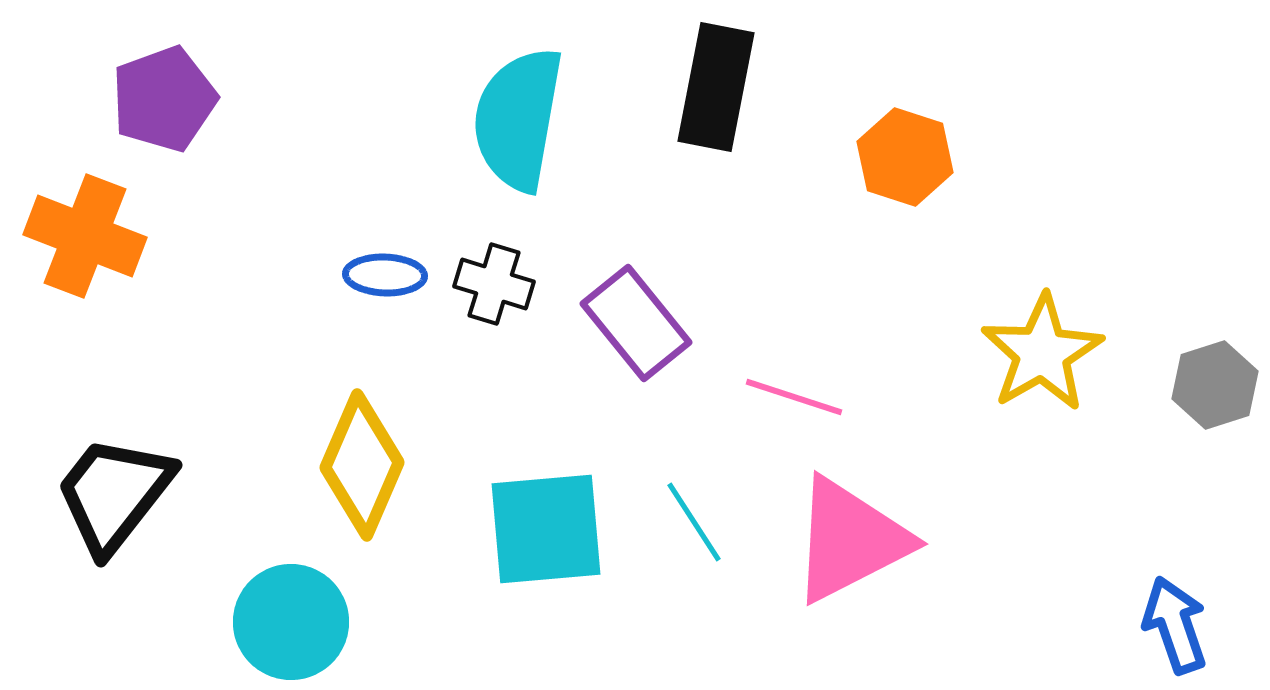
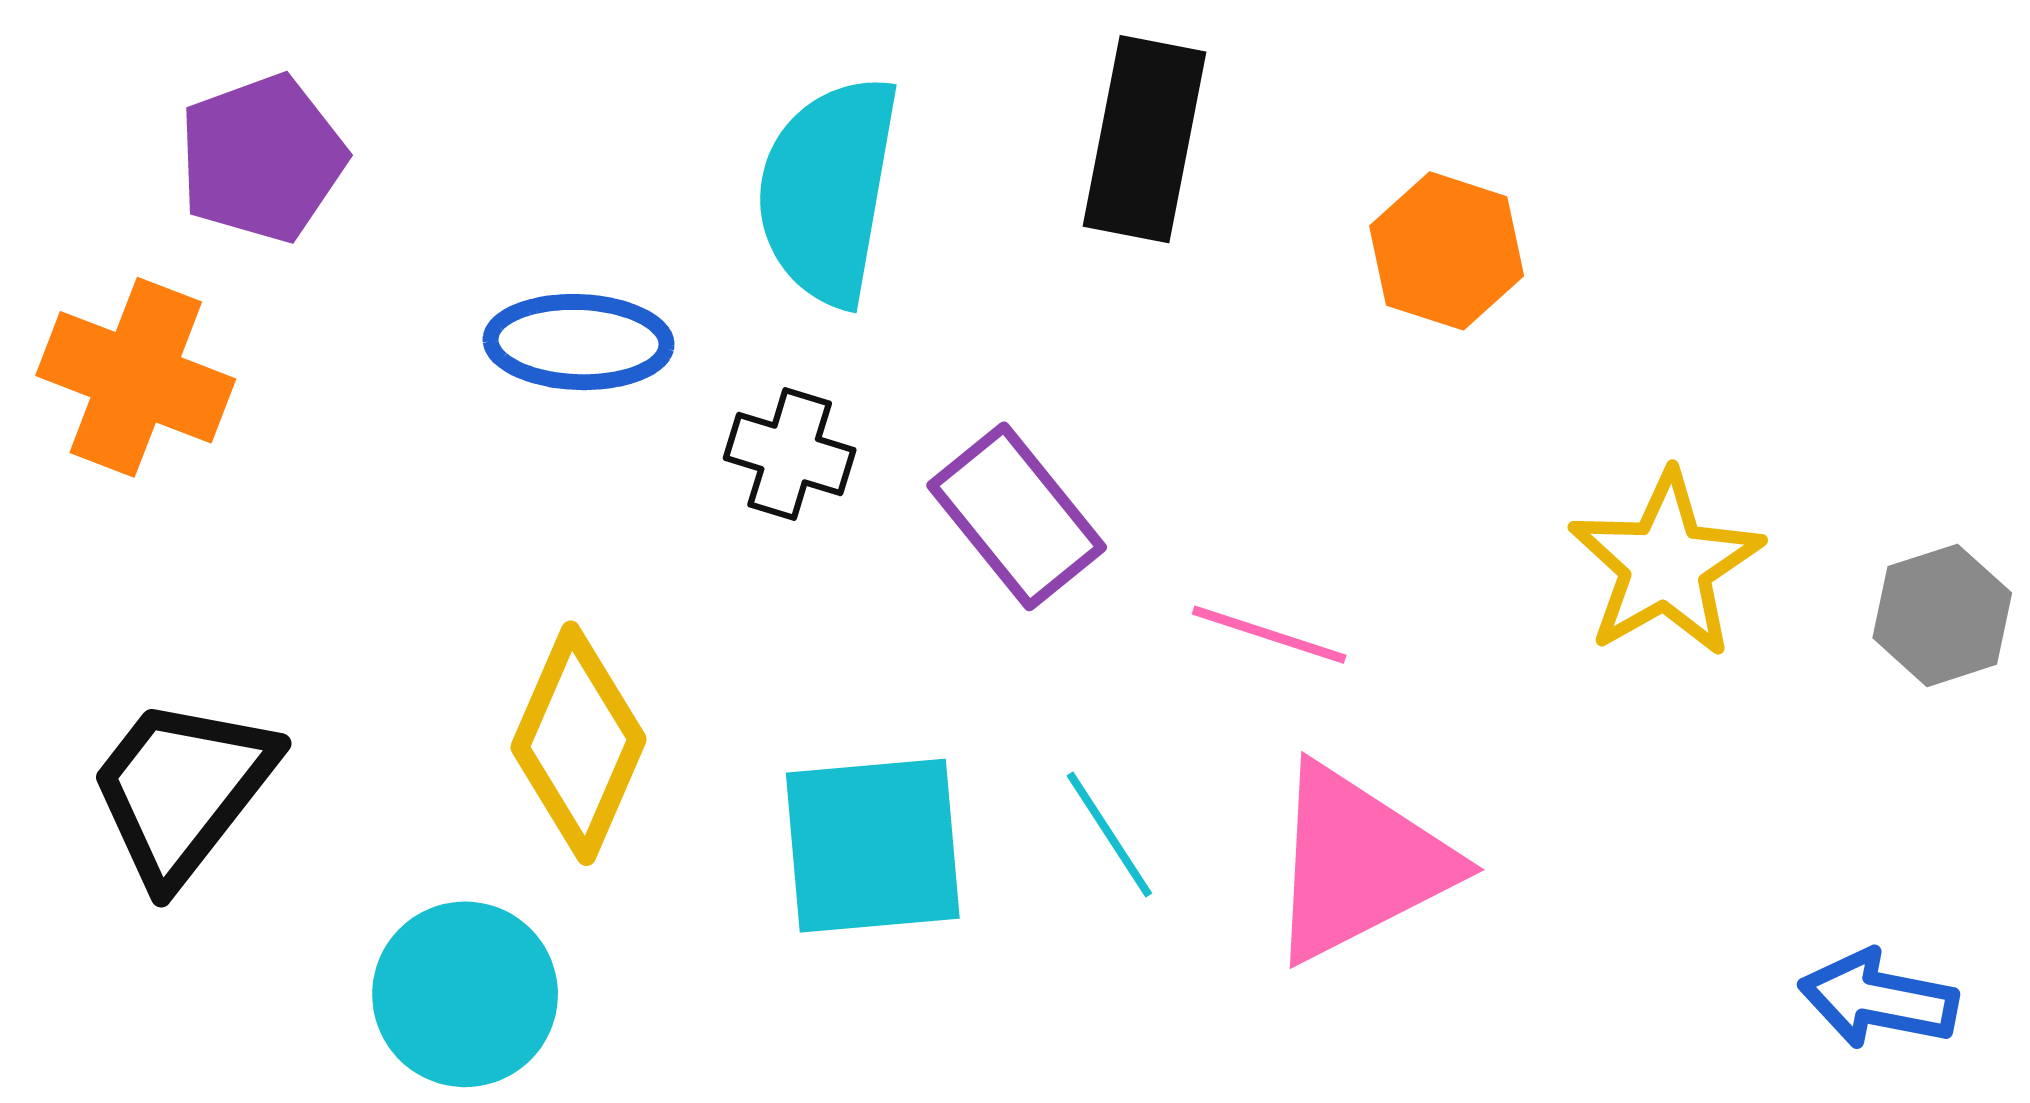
blue ellipse: (385, 275) -> (579, 342), moved, size x1.4
blue arrow: (1175, 625) -> (1878, 999), turned -60

